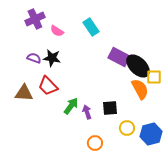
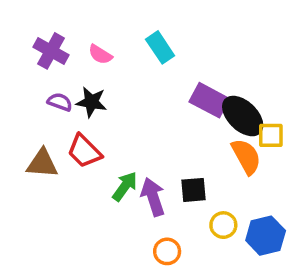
purple cross: (35, 19) -> (51, 51), moved, turned -36
purple arrow: (87, 112) -> (153, 197), size x1.5

